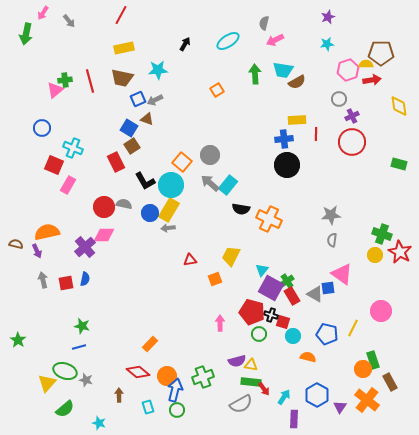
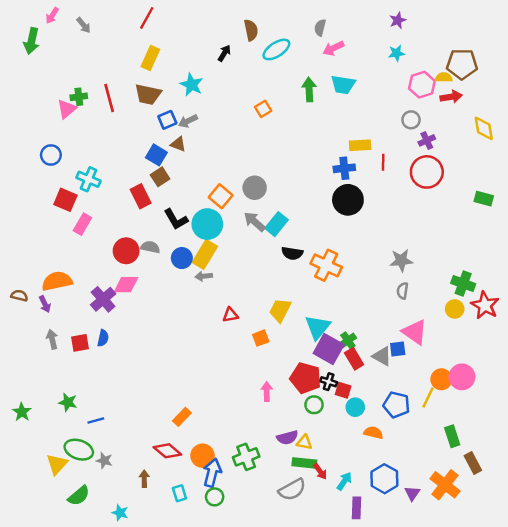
yellow rectangle: (124, 48) -> (150, 58), turned -54
cyan star: (158, 70) -> (192, 85), turned 30
brown semicircle: (297, 82) -> (251, 30), moved, turned -72
cyan triangle: (262, 270) -> (318, 327), size x1.6
green star: (82, 326) -> (68, 402), moved
orange circle: (363, 369) -> (441, 379), moved

